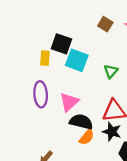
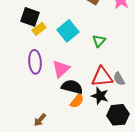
black square: (61, 44) -> (30, 17), moved
yellow rectangle: (45, 58) -> (39, 29), turned 48
cyan square: (77, 60) -> (68, 31), turned 30

